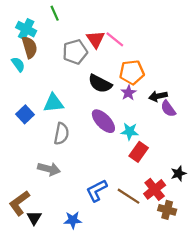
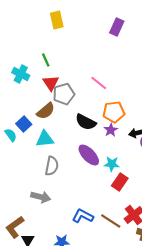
red triangle: (95, 39) -> (51, 83), moved
brown semicircle: (30, 47) -> (46, 111), moved, turned 66
cyan semicircle: (18, 64) -> (11, 135), moved
blue square: (25, 114) -> (24, 124), moved
blue L-shape: (97, 191) -> (83, 216), turned 55

